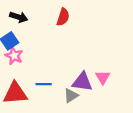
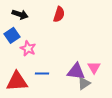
pink star: (14, 56) -> (28, 48), moved
gray triangle: (71, 96) -> (84, 83), moved

